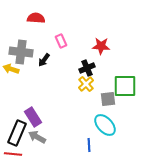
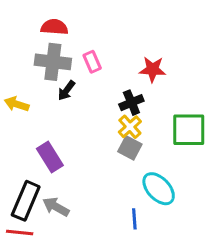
gray cross: (21, 52) -> (53, 62), moved
gray square: (108, 99) -> (130, 148), moved, turned 35
purple rectangle: (33, 117) -> (50, 157), moved

